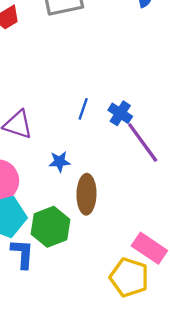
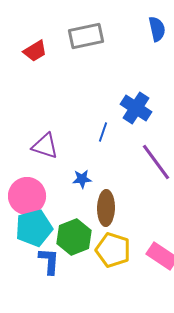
blue cross: (120, 113) -> (136, 108), moved, size x1.4
yellow pentagon: (129, 277) -> (113, 250), moved

